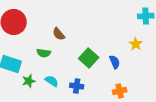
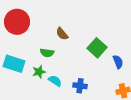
green square: (89, 58) -> (97, 48), moved
green star: (29, 81) -> (39, 72), moved

